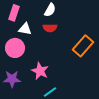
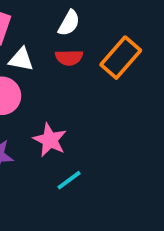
orange rectangle: (83, 46) -> (121, 58), moved

